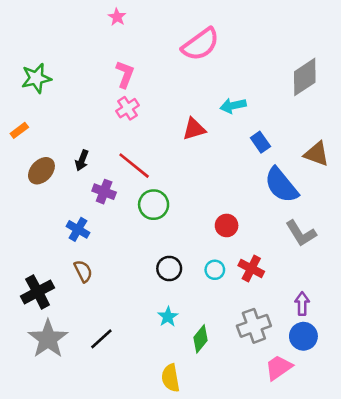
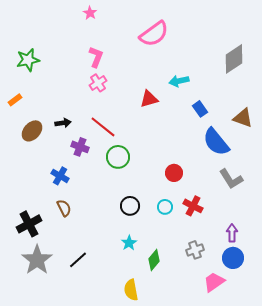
black arrow: (82, 160) -> (63, 123), turned -119
gray cross: (254, 326) -> (195, 250), size x0.7

